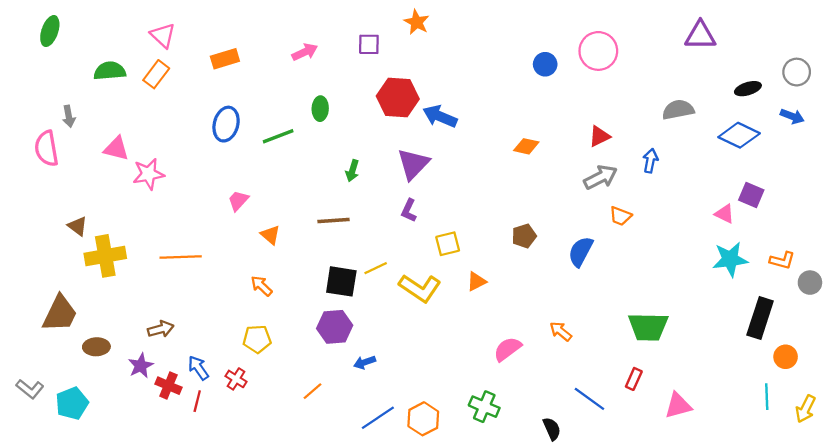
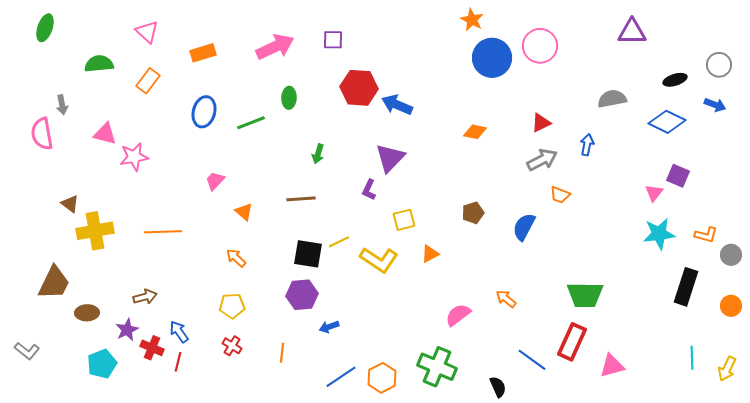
orange star: (417, 22) -> (472, 20), moved
pink arrow: (305, 52) -> (275, 47), size x1.6
blue circle: (545, 64) -> (492, 58), size x1.8
orange rectangle: (156, 74) -> (148, 81), moved
purple triangle: (413, 164) -> (390, 158), moved
pink triangle: (725, 214) -> (654, 193), turned 42
orange circle: (786, 357) -> (731, 306), moved
red cross: (236, 379) -> (232, 346), moved
red rectangle: (634, 379) -> (572, 342), size x1.8
orange line: (312, 391) -> (282, 353), turned -42
cyan pentagon: (72, 403) -> (102, 364), moved
green cross: (484, 407) -> (437, 367), size x1.4

